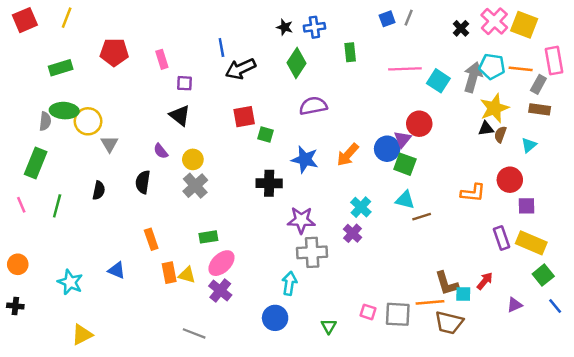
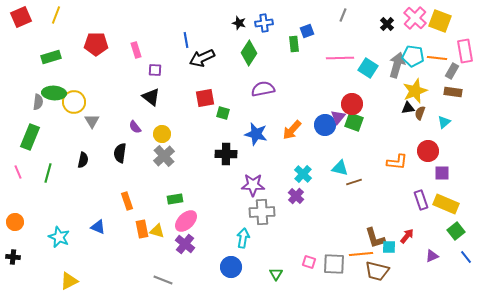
blue square: (387, 19) -> (307, 31), moved
green square: (405, 164) -> (354, 122), moved

